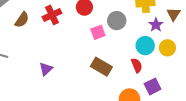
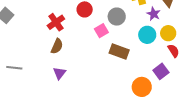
brown semicircle: (22, 20) -> (57, 46), moved
red semicircle: (137, 65) -> (173, 51), moved
brown rectangle: (101, 67) -> (119, 51), moved

